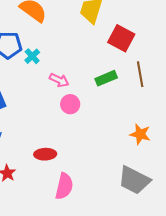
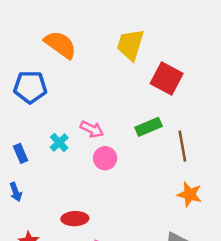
cyan cross: (32, 56) -> (59, 143), moved
brown line: (140, 74) -> (182, 146), moved

